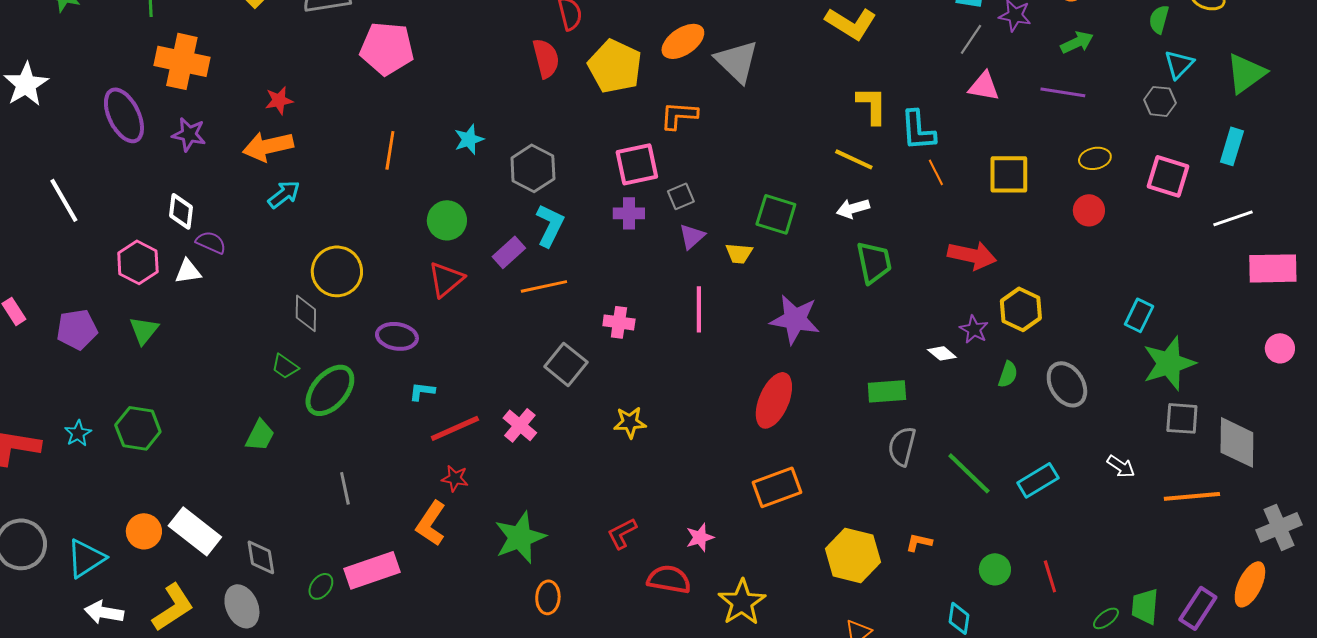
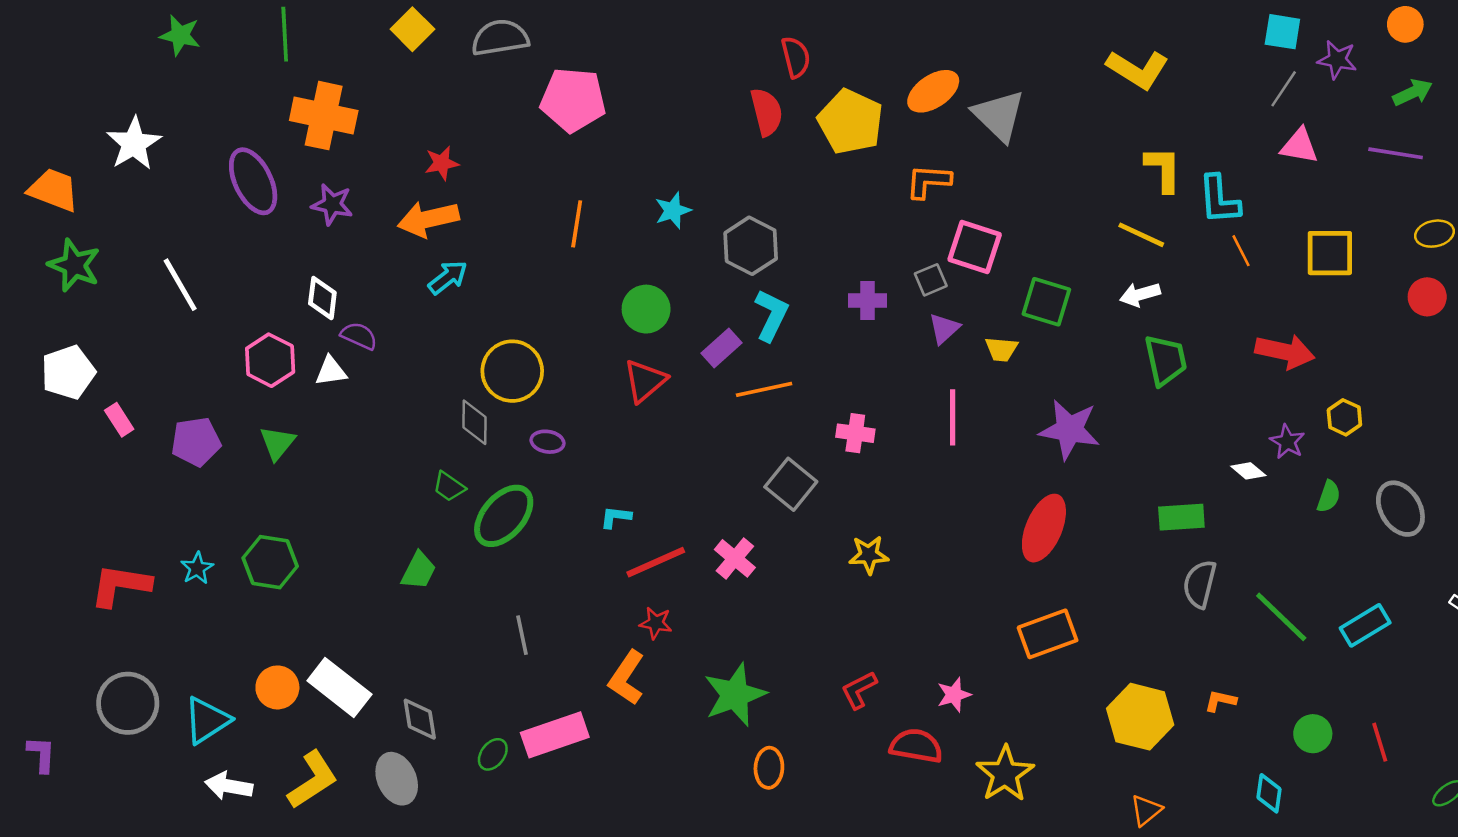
pink square: (637, 164) -> (975, 247), moved, turned 30
yellow hexagon: (1021, 309) -> (1344, 417), size x0.7
purple ellipse: (397, 336) -> (548, 442), moved, size x0.7

